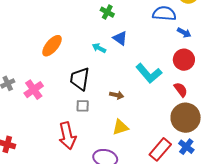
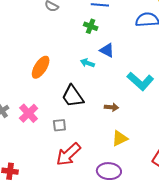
black trapezoid: (80, 79) -> (73, 96), turned -35
gray square: (83, 106) -> (59, 125), moved
red arrow: (67, 136) -> (68, 154), turned 68

